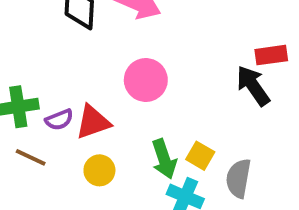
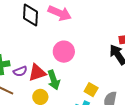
green arrow: (164, 159) -> (54, 80), moved

